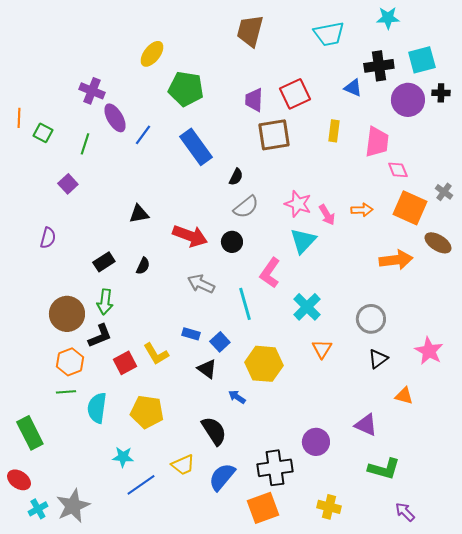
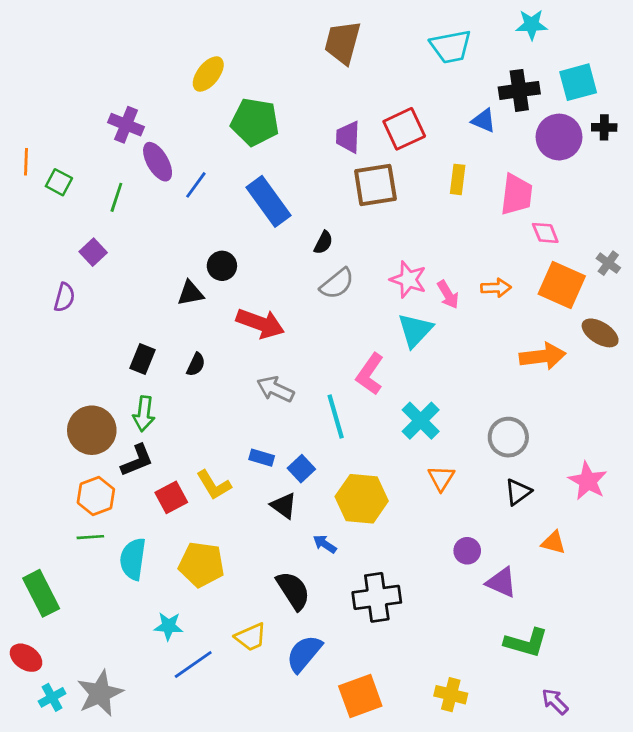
purple semicircle: (48, 238) -> (64, 297), moved
black circle: (232, 242) -> (222, 266), moved
black rectangle: (104, 262) -> (142, 359), turned -35
purple circle: (316, 442) -> (467, 551), moved, size x0.7
black cross: (275, 468) -> (377, 597), moved

